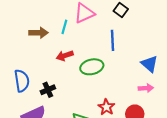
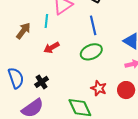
brown arrow: (38, 33) -> (23, 31), turned -42
green ellipse: (92, 67) -> (91, 52), moved

